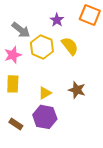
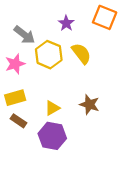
yellow rectangle: (13, 84) -> (15, 98), turned 72
brown rectangle: (16, 124) -> (19, 121), moved

